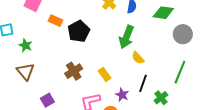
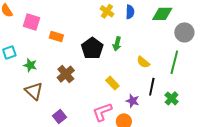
black pentagon: (79, 31) -> (92, 48), moved
green arrow: (126, 37) -> (117, 44), moved, size x0.6
brown cross: (74, 71) -> (66, 74), moved
green line: (180, 72) -> (174, 62), moved

